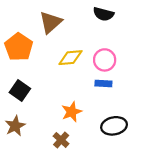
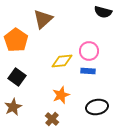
black semicircle: (103, 14) -> (103, 12), moved
yellow diamond: (70, 58) -> (62, 61), moved

